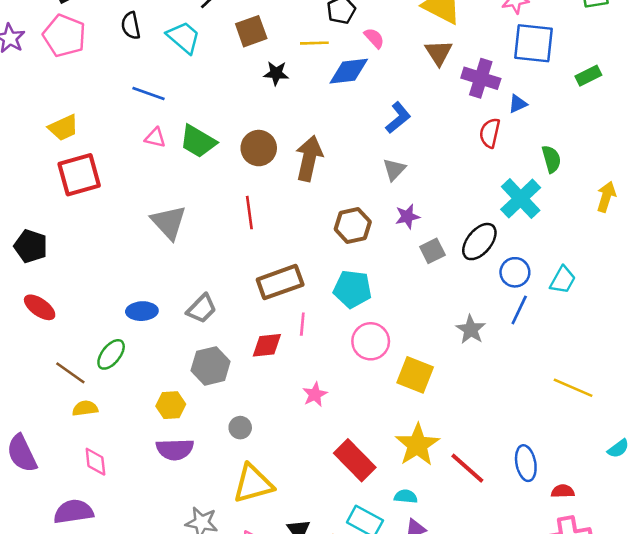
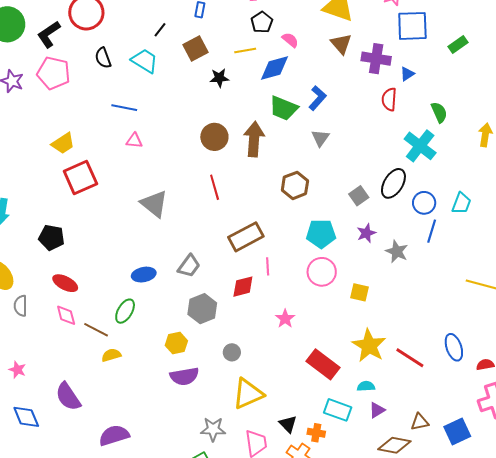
green trapezoid: (198, 141) -> (283, 108), moved
purple star: (407, 216) -> (366, 233), moved
cyan pentagon: (352, 289) -> (321, 234), moved
yellow square: (415, 375) -> (359, 292), size x0.7
pink diamond: (95, 462) -> (66, 315), moved

